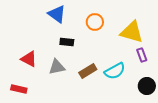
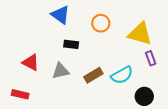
black circle: (147, 86) -> (144, 96), moved

